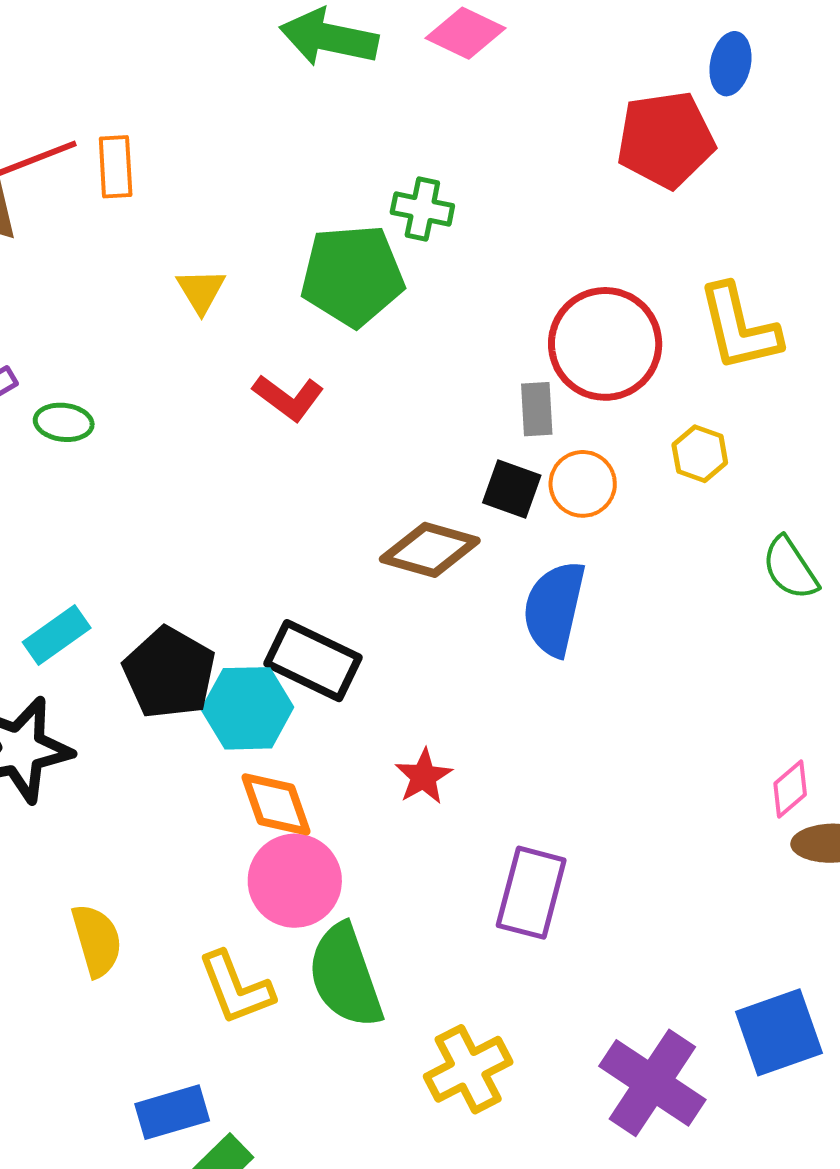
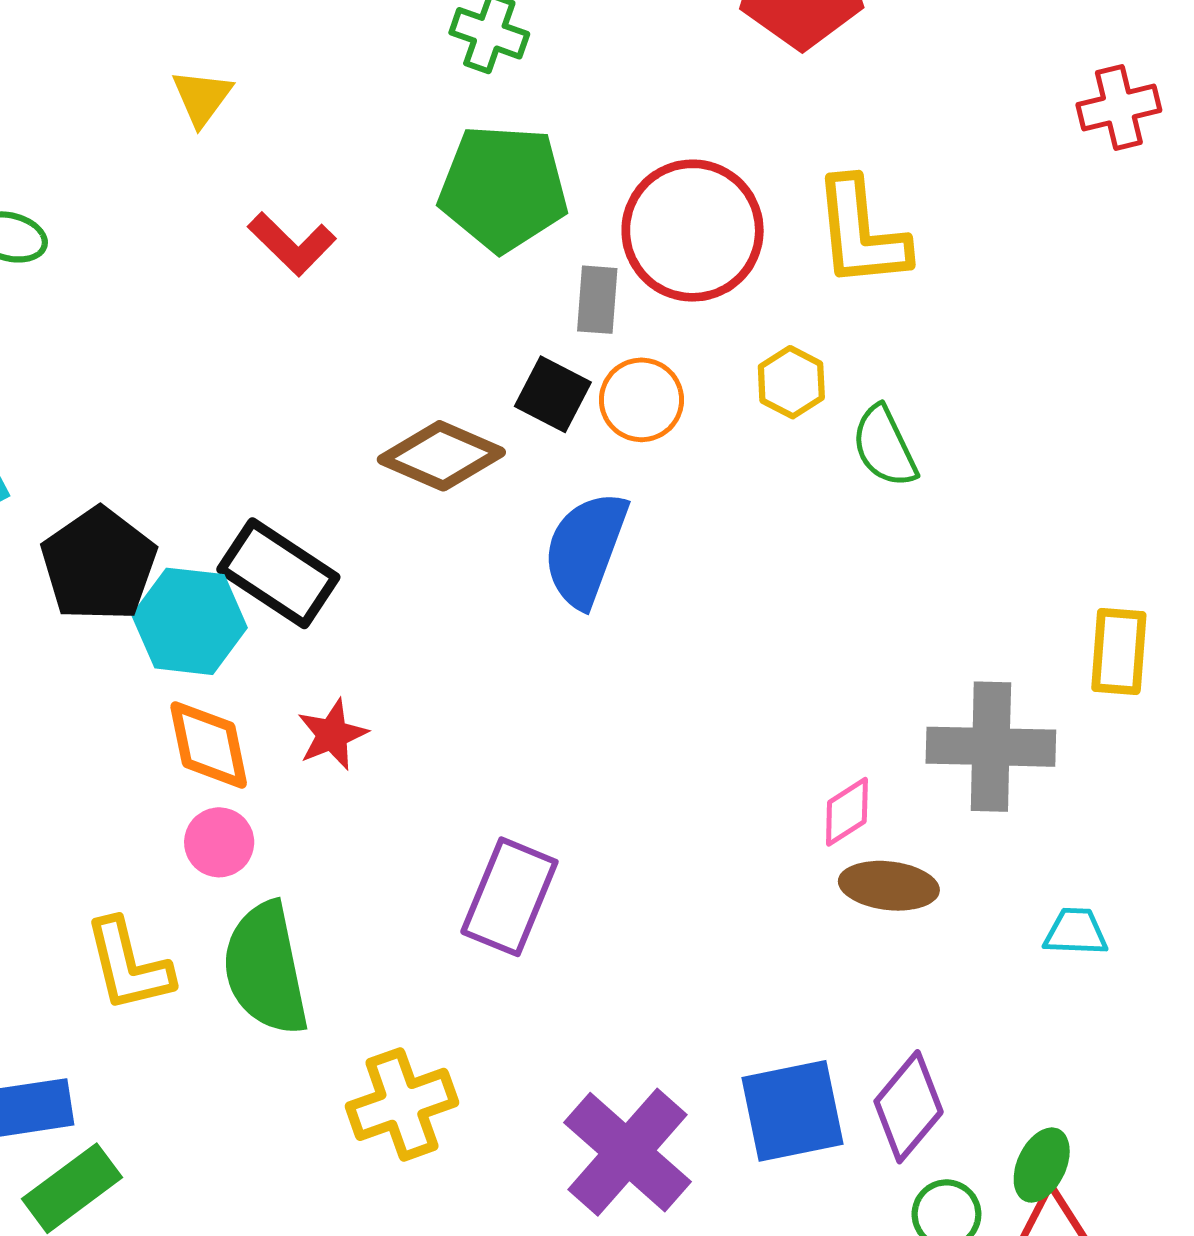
green pentagon: (352, 275) -> (503, 188), moved
green semicircle: (790, 568) -> (884, 446), moved
red star: (424, 776) -> (332, 735), moved
pink circle: (295, 881) -> (219, 842), size x0.6

